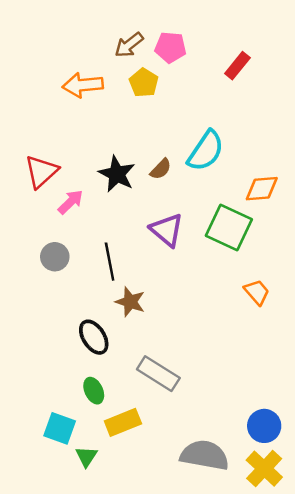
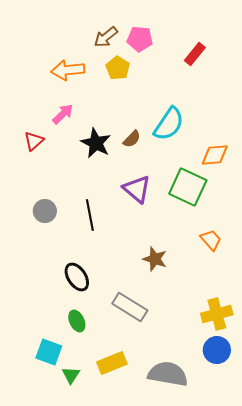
red triangle: (41, 172) -> (34, 141), size x0.7
pink arrow: (71, 202) -> (63, 114), moved
brown star: (130, 302) -> (155, 259), moved
yellow rectangle: (123, 422) -> (112, 363), moved
yellow cross: (264, 469) -> (217, 314), moved, turned 32

